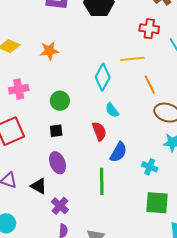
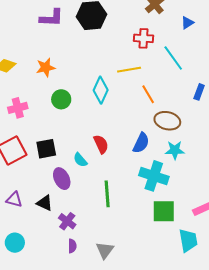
green circle: (60, 101) -> (61, 99), moved
cyan semicircle: (112, 110) -> (80, 160), moved
black square: (56, 131) -> (46, 149), moved, size x1.5
blue semicircle: (118, 152) -> (141, 143), moved
cyan cross: (150, 167) -> (154, 176), size x1.8

